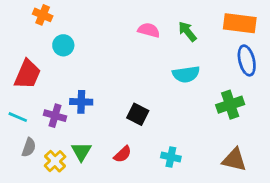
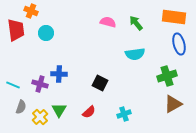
red trapezoid: (27, 74) -> (16, 30), moved, turned -30
cyan cross: (171, 157) -> (124, 114), turned -32
brown triangle: (234, 160) -> (173, 104), moved, turned -42

